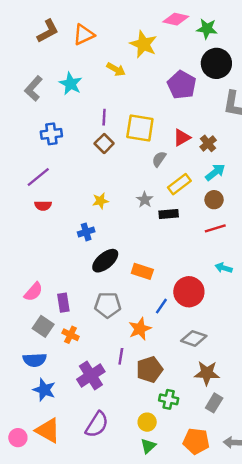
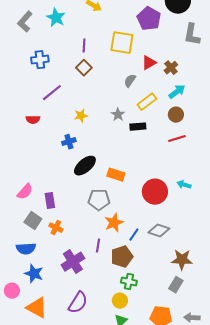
yellow square: (140, 128) -> (122, 43), moved
purple line: (38, 177) -> (52, 93), moved
cyan arrow: (224, 268) -> (184, 185), moved
gray pentagon: (108, 305) -> (99, 200), moved
blue line: (161, 306) -> (134, 235), moved
brown star: (207, 373) -> (182, 260), moved
green cross: (169, 399) -> (129, 282), moved
pink circle: (18, 438) -> (12, 291), moved

